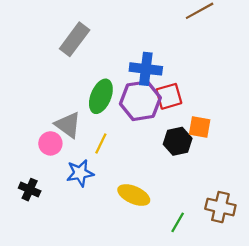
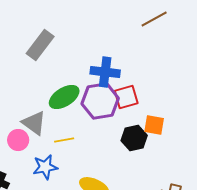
green ellipse: (101, 96) -> (64, 97), turned 36
yellow line: (101, 143) -> (64, 140), turned 54

